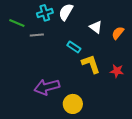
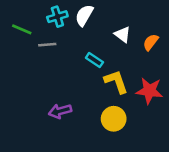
red star: (117, 71) -> (149, 91), size x1.5
purple arrow: (47, 87) -> (60, 111), size x0.7
yellow circle: (73, 104) -> (114, 119), moved

